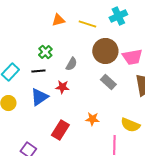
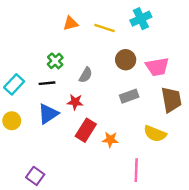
brown circle: (105, 51) -> (126, 60), size x0.7
gray rectangle: (108, 82) -> (129, 96), turned -63
yellow semicircle: (130, 125) -> (155, 134), moved
red rectangle: (60, 130) -> (86, 130), moved

